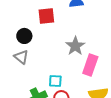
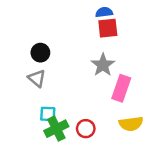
red square: (46, 16) -> (108, 28), moved
cyan square: (55, 81) -> (48, 114), moved

